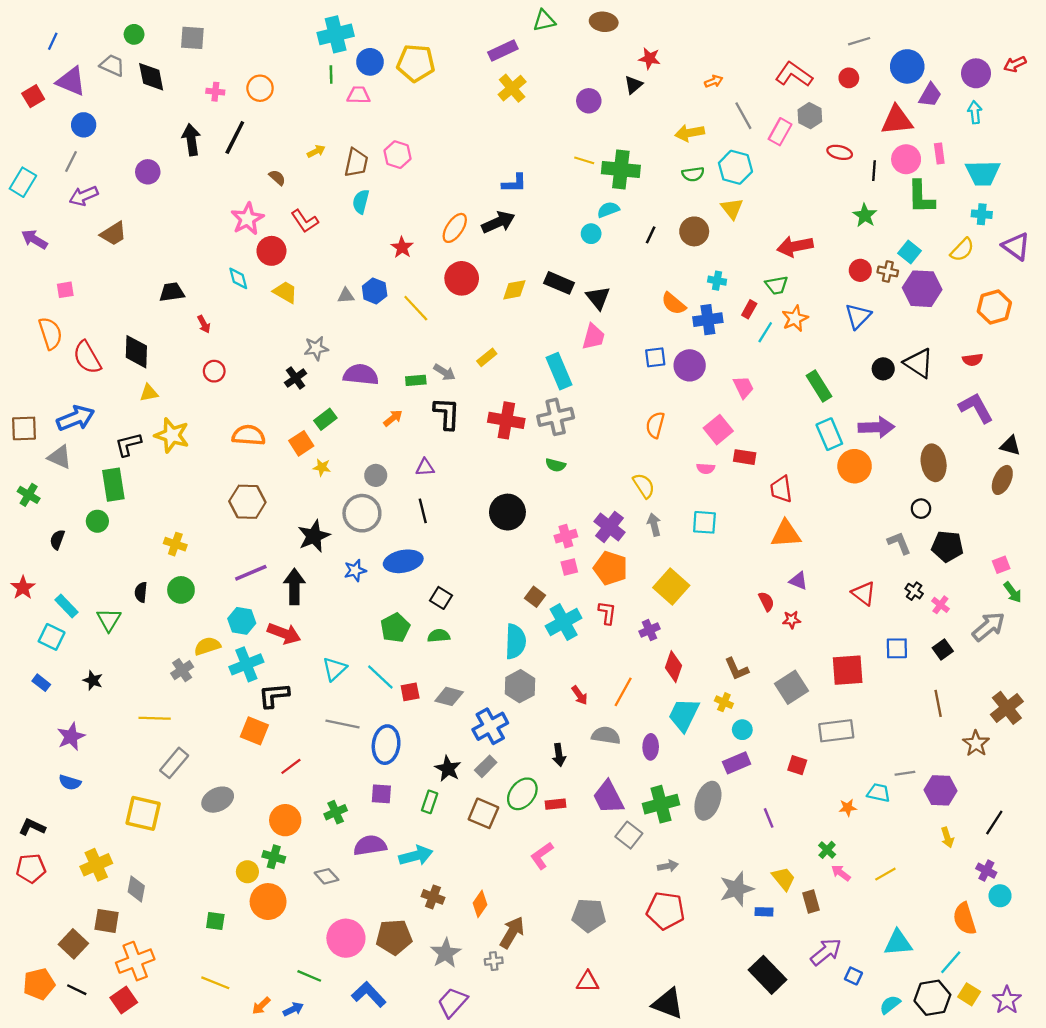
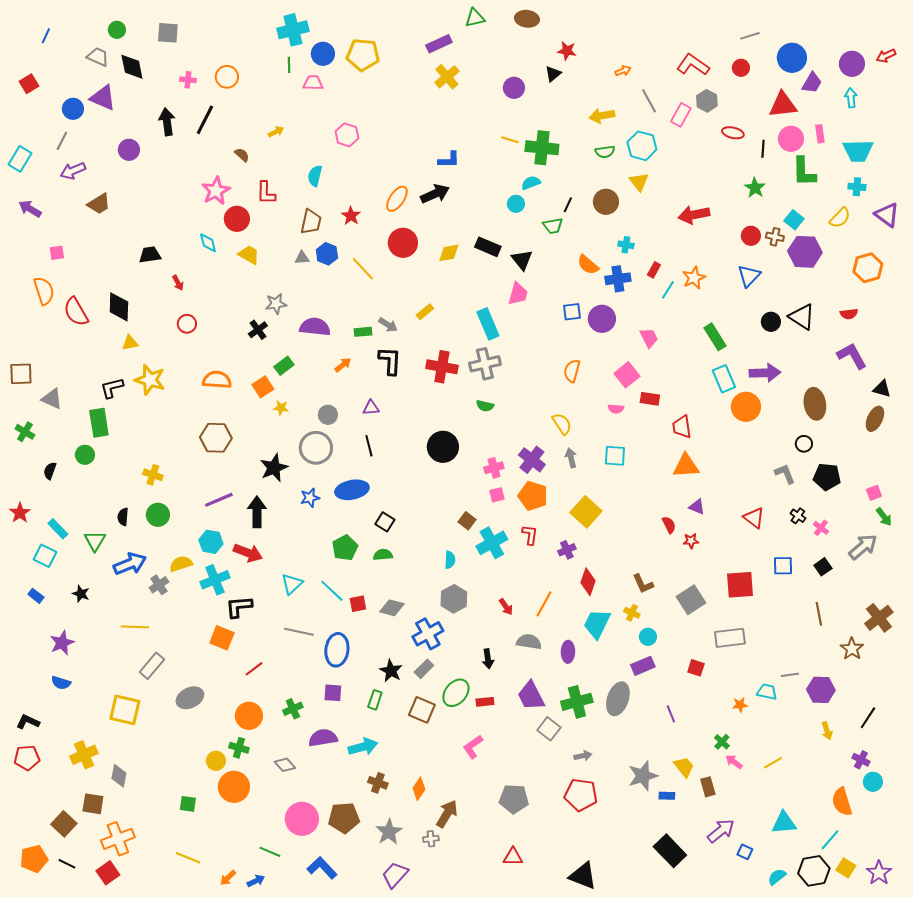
purple triangle: (71, 81) -> (103, 98), moved
brown trapezoid: (356, 163) -> (311, 222), moved
red L-shape: (305, 221) -> (266, 193), turned 35
green trapezoid: (777, 285) -> (553, 226), moved
blue arrow: (76, 418) -> (130, 564), moved
cyan semicircle: (515, 641) -> (450, 560), size x0.6

